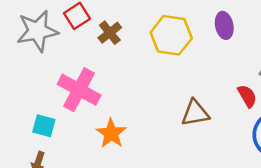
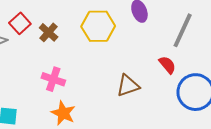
pink cross: (79, 90) -> (53, 79), moved, size x0.7

